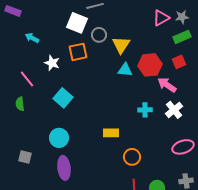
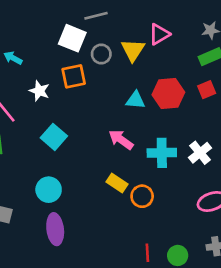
pink triangle: (161, 18) -> (159, 34), moved
yellow triangle: (121, 45) -> (133, 50), moved
pink arrow: (167, 85) -> (121, 140), moved
cyan cross: (145, 110) -> (162, 153), size x1.5
yellow rectangle: (111, 133) -> (117, 183), turned 35
orange circle: (132, 157) -> (142, 196), moved

